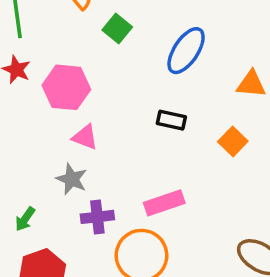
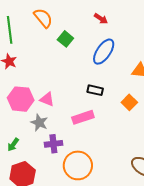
pink hexagon: (66, 87) -> (21, 99), moved
pink rectangle: (164, 203) -> (83, 117), moved

